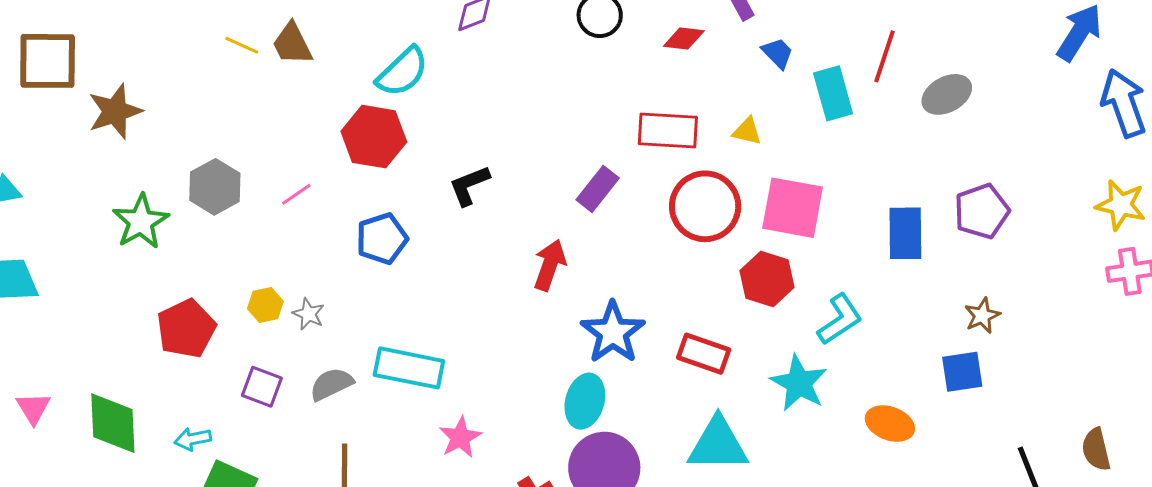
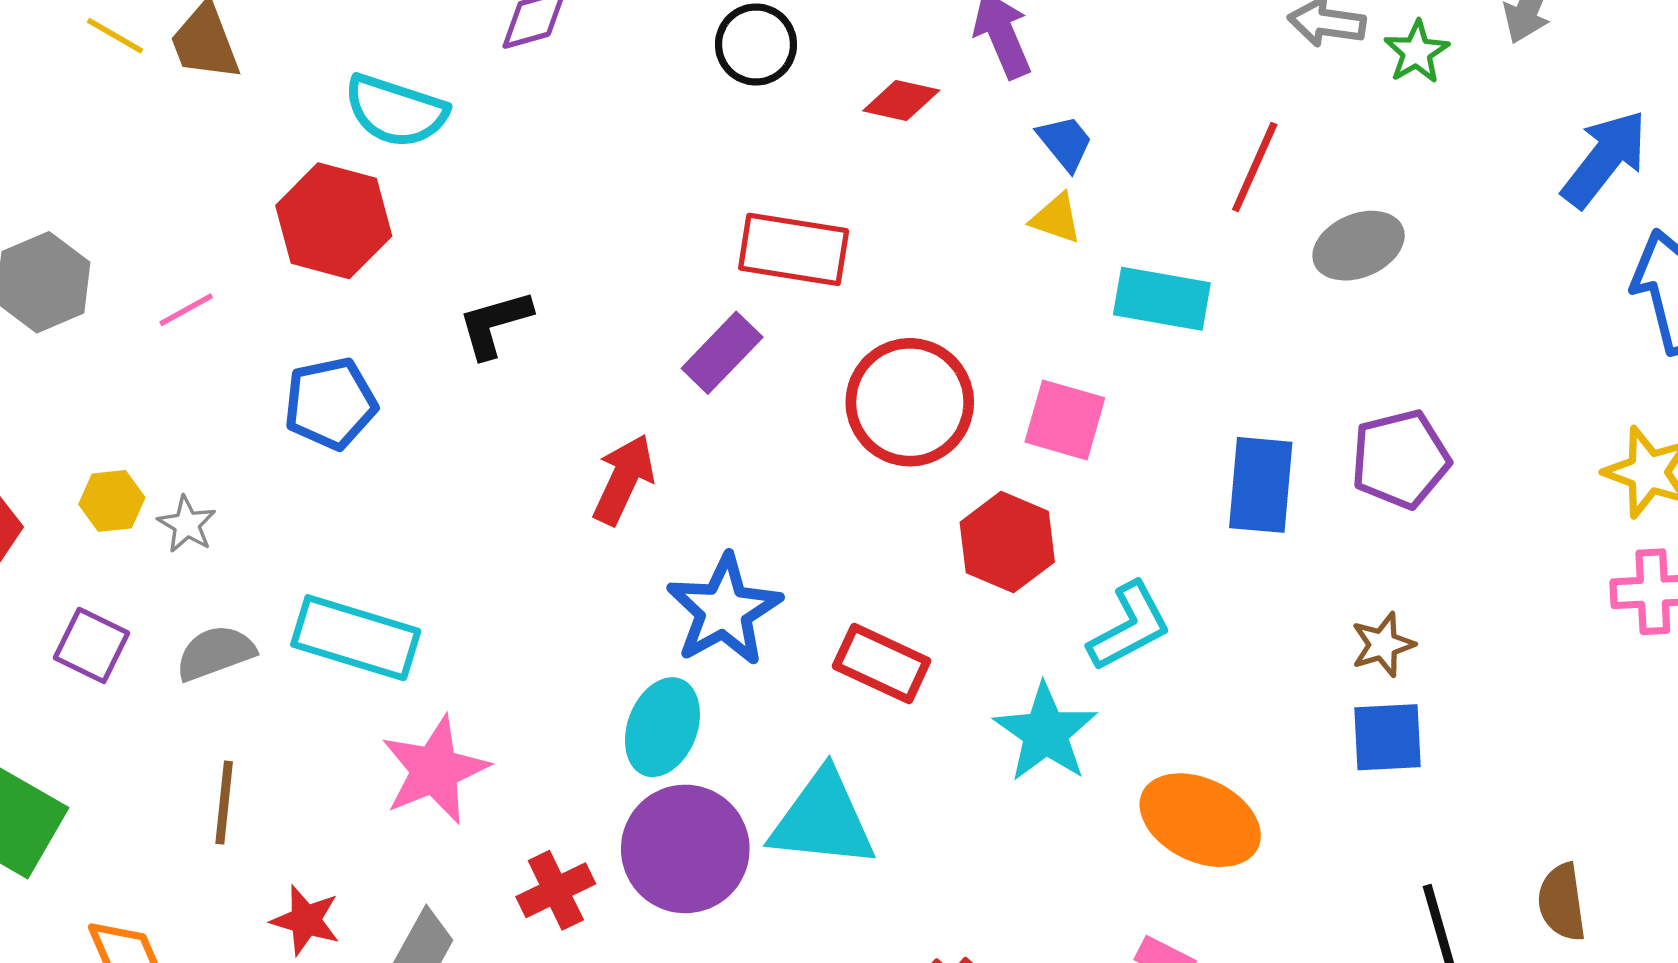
cyan semicircle: (402, 72) -> (396, 111), turned 56
cyan rectangle: (833, 93) -> (1162, 299), moved, turned -70
red rectangle: (668, 130) -> (794, 249), moved
yellow triangle: (747, 131) -> (1056, 218), moved
pink square: (793, 208) -> (1065, 420), size x0.7
blue square: (962, 372) -> (1388, 737), moved
orange ellipse: (890, 424) -> (1200, 820), size x1.4
pink star: (460, 437) -> (435, 770), size x1.4
cyan triangle: (718, 444) -> (823, 820), moved

